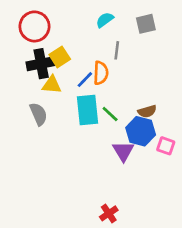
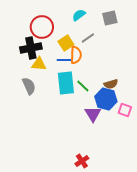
red circle: (34, 26) -> (42, 27), moved
gray line: (117, 50) -> (88, 38), turned 48
yellow square: (60, 57) -> (66, 43), moved
blue line: (85, 80) -> (64, 60), turned 48

